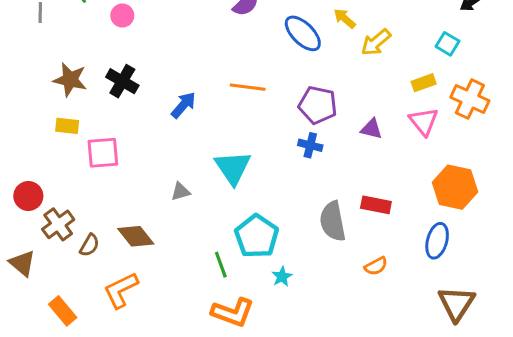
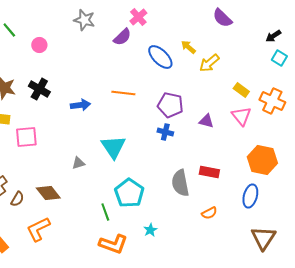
cyan square: (448, 44) -> (279, 58), moved
yellow rectangle: (424, 83) -> (241, 90), turned 56
blue arrow: (183, 105) -> (80, 105), turned 42
cyan star: (282, 277) -> (150, 230), moved

